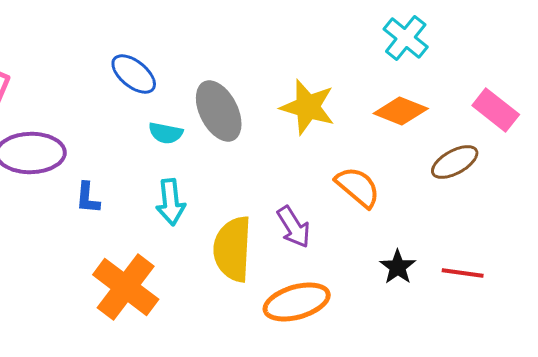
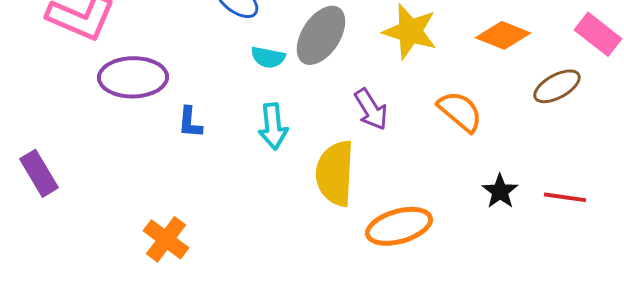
gray ellipse: (219, 111) -> (321, 35), turned 60
purple arrow: (294, 227) -> (371, 109), moved
orange cross: (126, 287) -> (166, 239), moved, size x0.7

